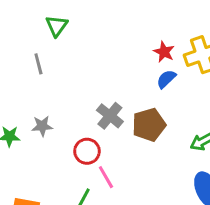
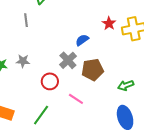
blue semicircle: (166, 79) -> (82, 40), moved
pink line: (106, 177) -> (76, 99), moved, turned -35

